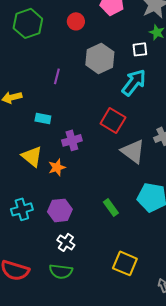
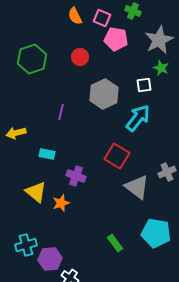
purple cross: (72, 140) -> (76, 176), turned 36
purple hexagon: (60, 210) -> (50, 259), moved

